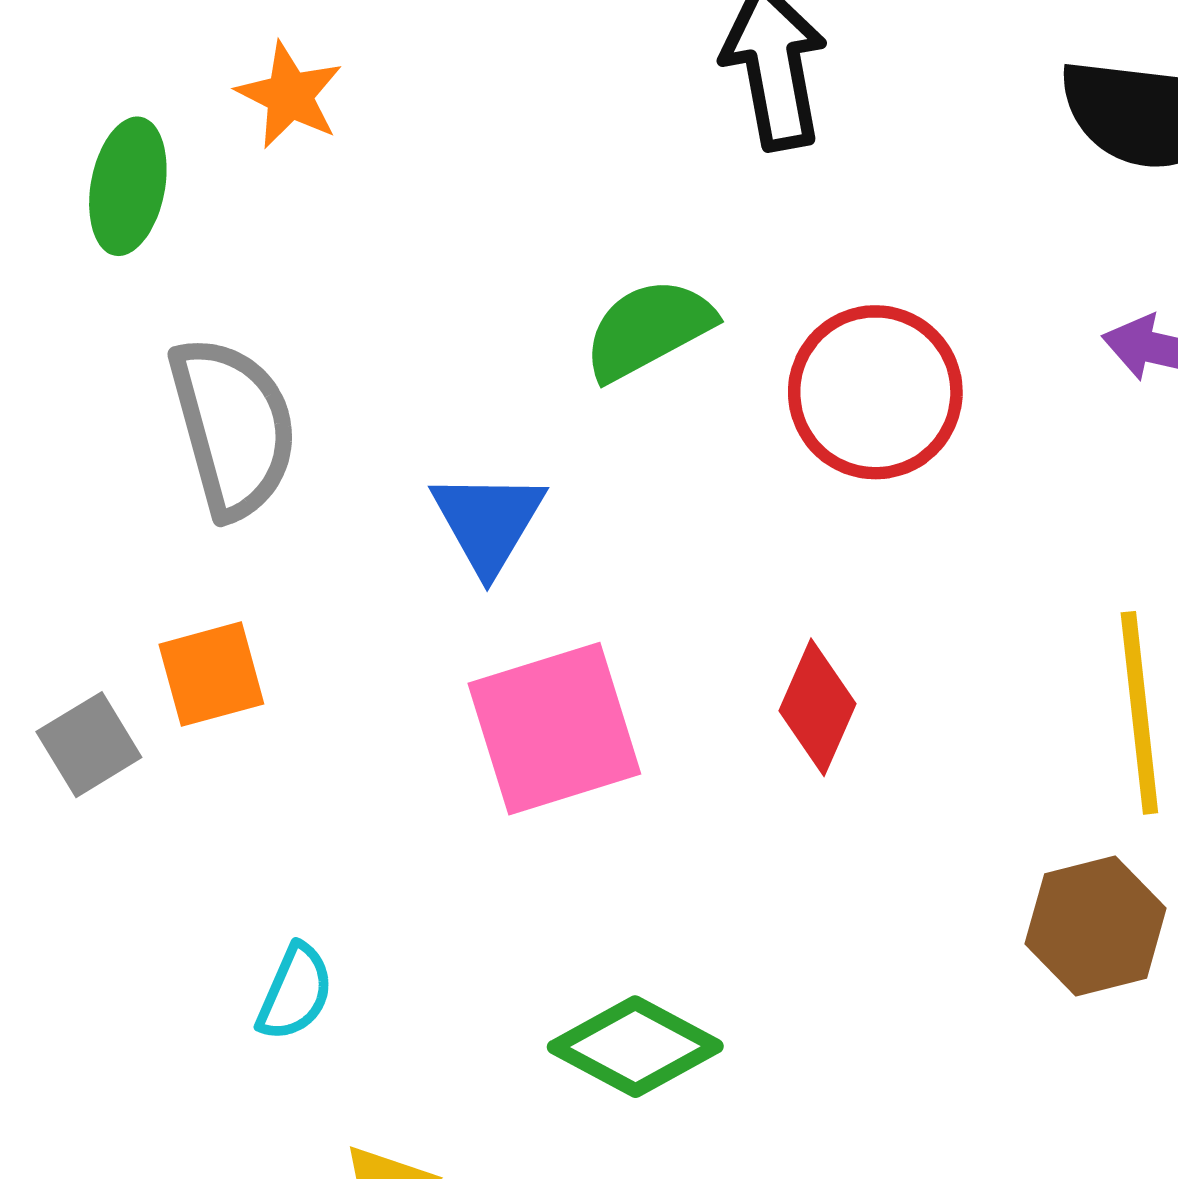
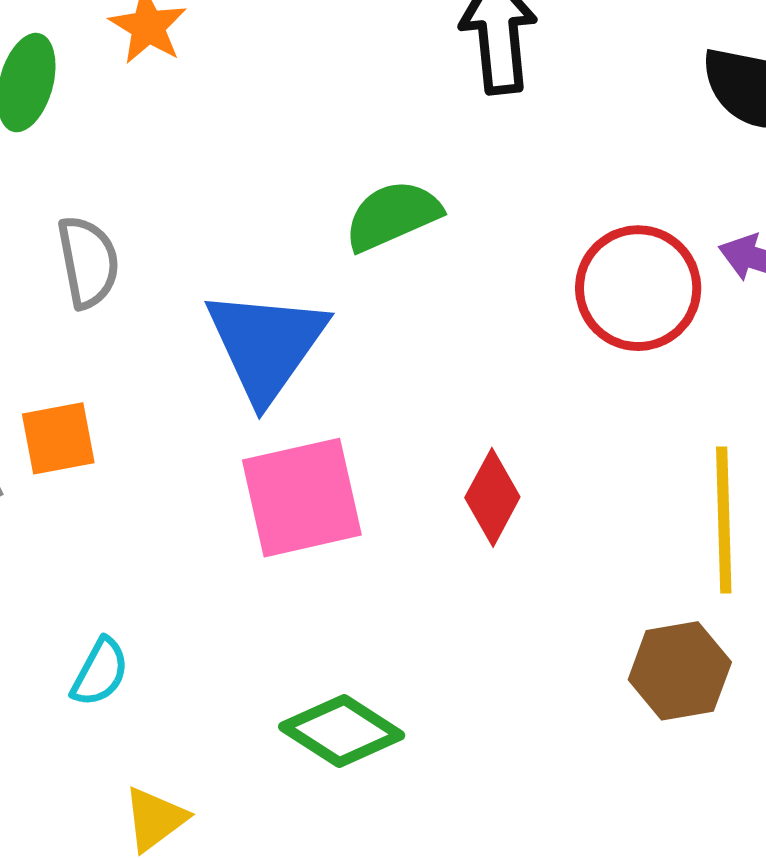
red circle: (875, 392) -> (638, 288), moved
gray semicircle: (233, 427) -> (88, 262), size x0.7
blue triangle: (488, 522) -> (266, 345), size x1.5

